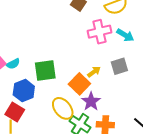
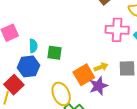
cyan semicircle: (13, 64) -> (33, 46), moved, turned -80
green square: (45, 70) -> (54, 53), size x0.7
purple star: (91, 101) -> (99, 86), moved

